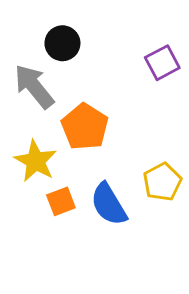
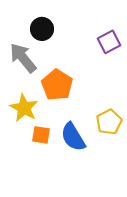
orange square: (61, 201) -> (41, 135), turned 30

